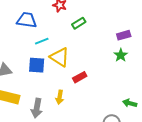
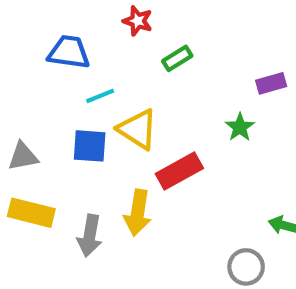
green star: (121, 55) -> (240, 127), moved
red rectangle: (80, 77) -> (179, 171), size x1.5
yellow arrow: (60, 97) -> (138, 213), size x1.5

